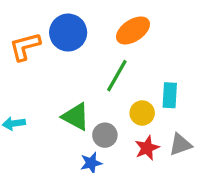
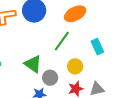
cyan rectangle: (170, 95) -> (97, 47), moved, turned -35

